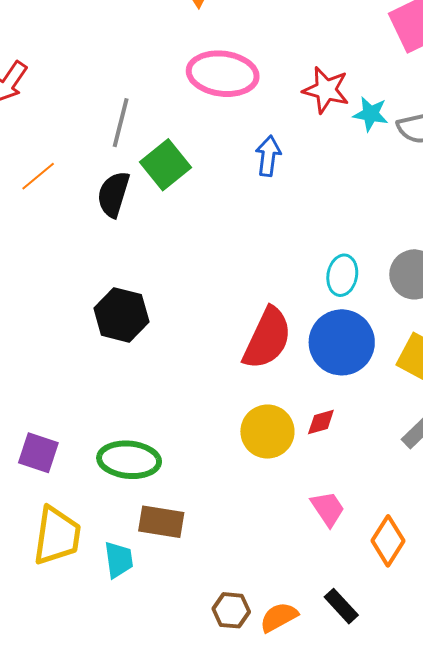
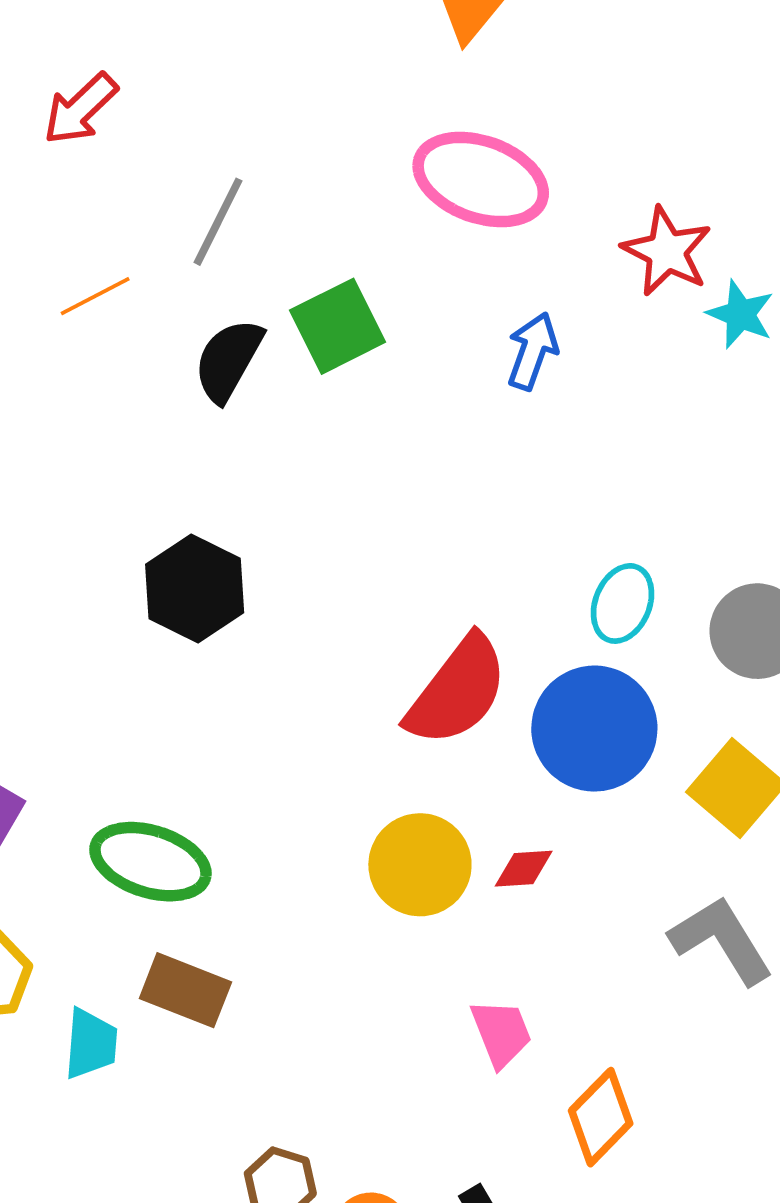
gray line: (121, 123) -> (218, 222), moved

